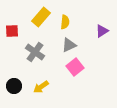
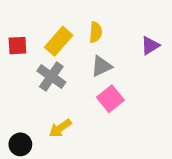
yellow rectangle: (41, 17) -> (59, 41), moved
black circle: (14, 86) -> (20, 144), moved

